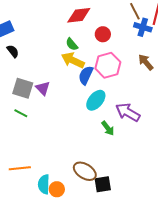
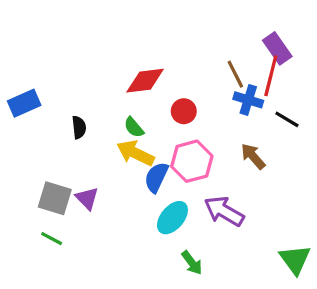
black semicircle: (13, 51) -> (79, 127), moved, turned 32
purple arrow: (128, 112) -> (224, 211), moved

